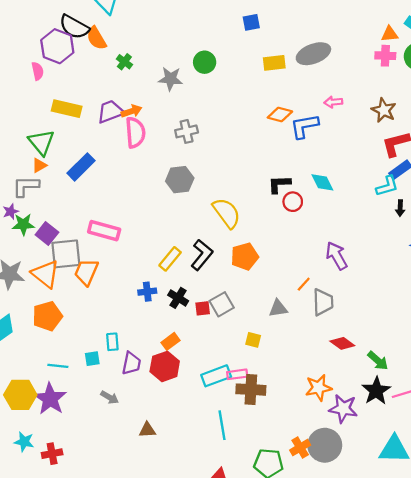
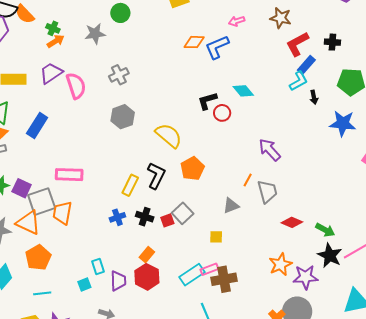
orange arrow: (131, 111) -> (56, 41), moved
cyan line: (58, 366) -> (42, 293), moved

